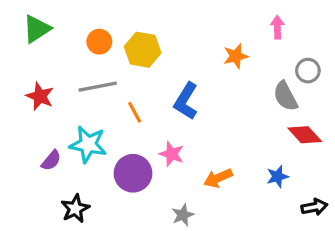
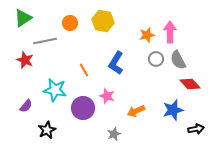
pink arrow: (277, 27) -> (170, 32), moved, size x1.5
orange circle: (99, 42) -> (70, 23), moved
yellow hexagon: (143, 50) -> (103, 21), moved
gray circle: (308, 71) -> (156, 59), moved
gray line: (98, 87) -> (45, 41), moved
purple semicircle: (51, 160) -> (26, 106), moved
blue star: (277, 176) -> (173, 110), size x1.5

